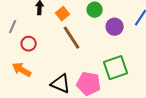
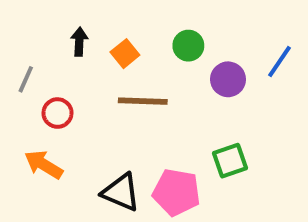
brown line: (72, 38) -> (143, 101), turned -55
green square: (116, 68) -> (230, 161), size x0.7

